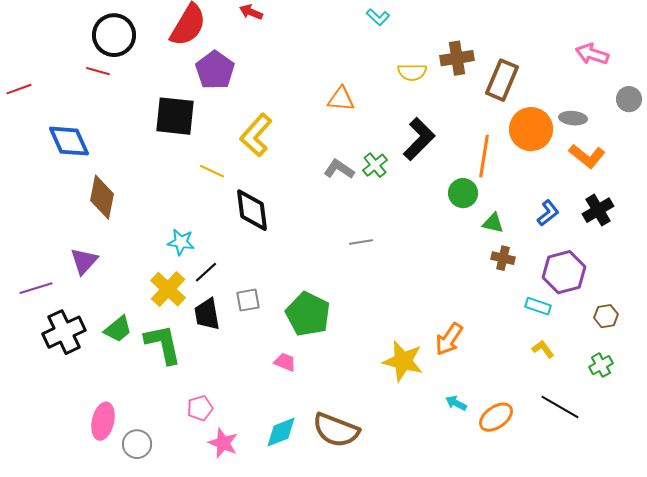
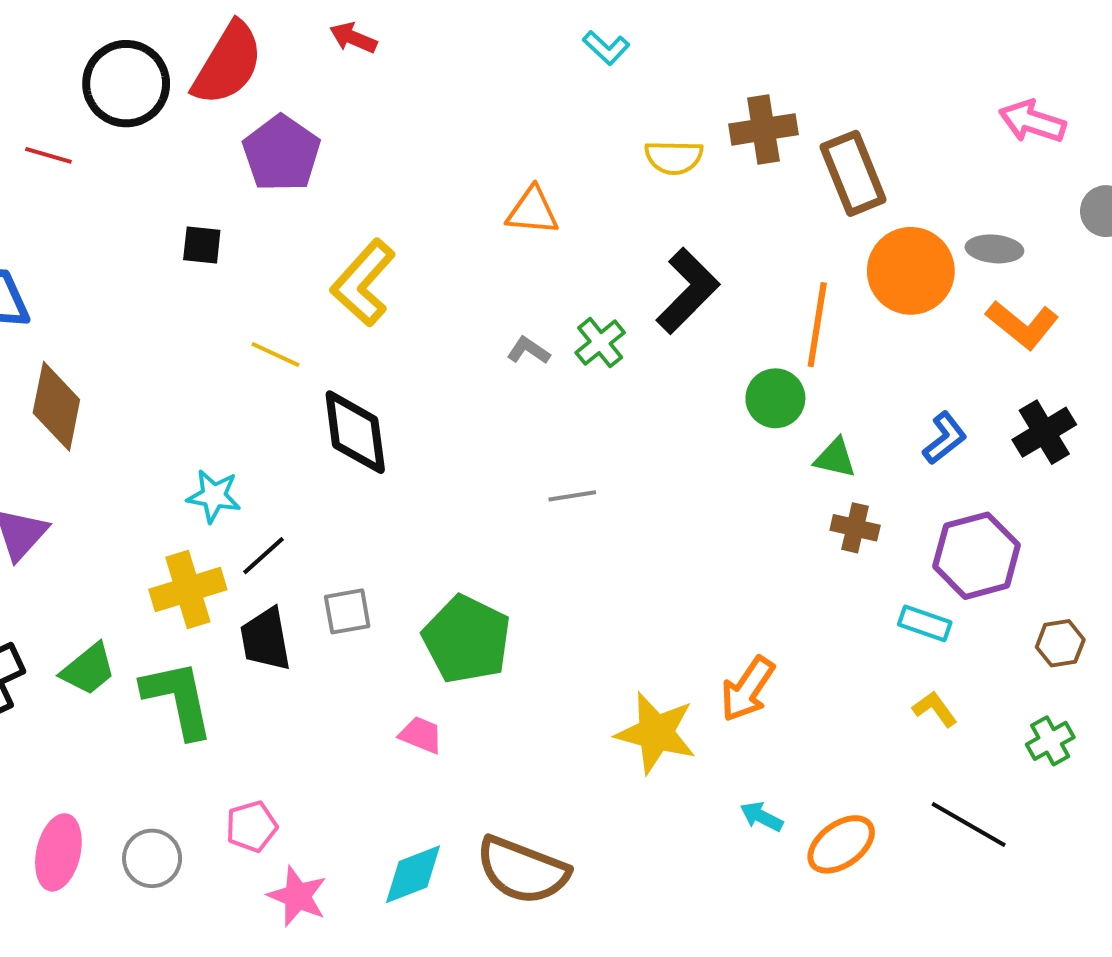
black circle: (114, 35) -> (126, 84), moved
brown rectangle: (502, 80) -> (853, 173), turned -45
black square: (175, 116) -> (202, 245), size x0.5
gray L-shape: (339, 169) -> (528, 351), size x0.7
yellow cross: (168, 289) -> (188, 590), turned 30
gray circle: (137, 444) -> (152, 858), moved

